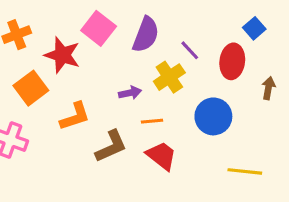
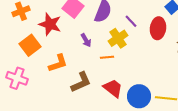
purple arrow: (130, 93) -> (86, 40), moved, turned 72
blue circle: (213, 116) -> (139, 96), moved
orange line: (152, 121) -> (107, 57), moved

